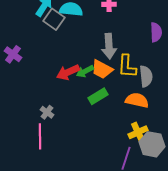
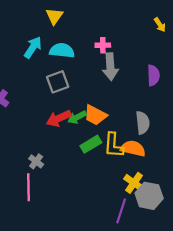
gray square: (54, 19) -> (58, 82), moved, turned 35
gray arrow: (109, 46) -> (110, 67), moved
yellow L-shape: (127, 66) -> (114, 145), moved
yellow cross: (138, 132) -> (134, 183), turned -30

